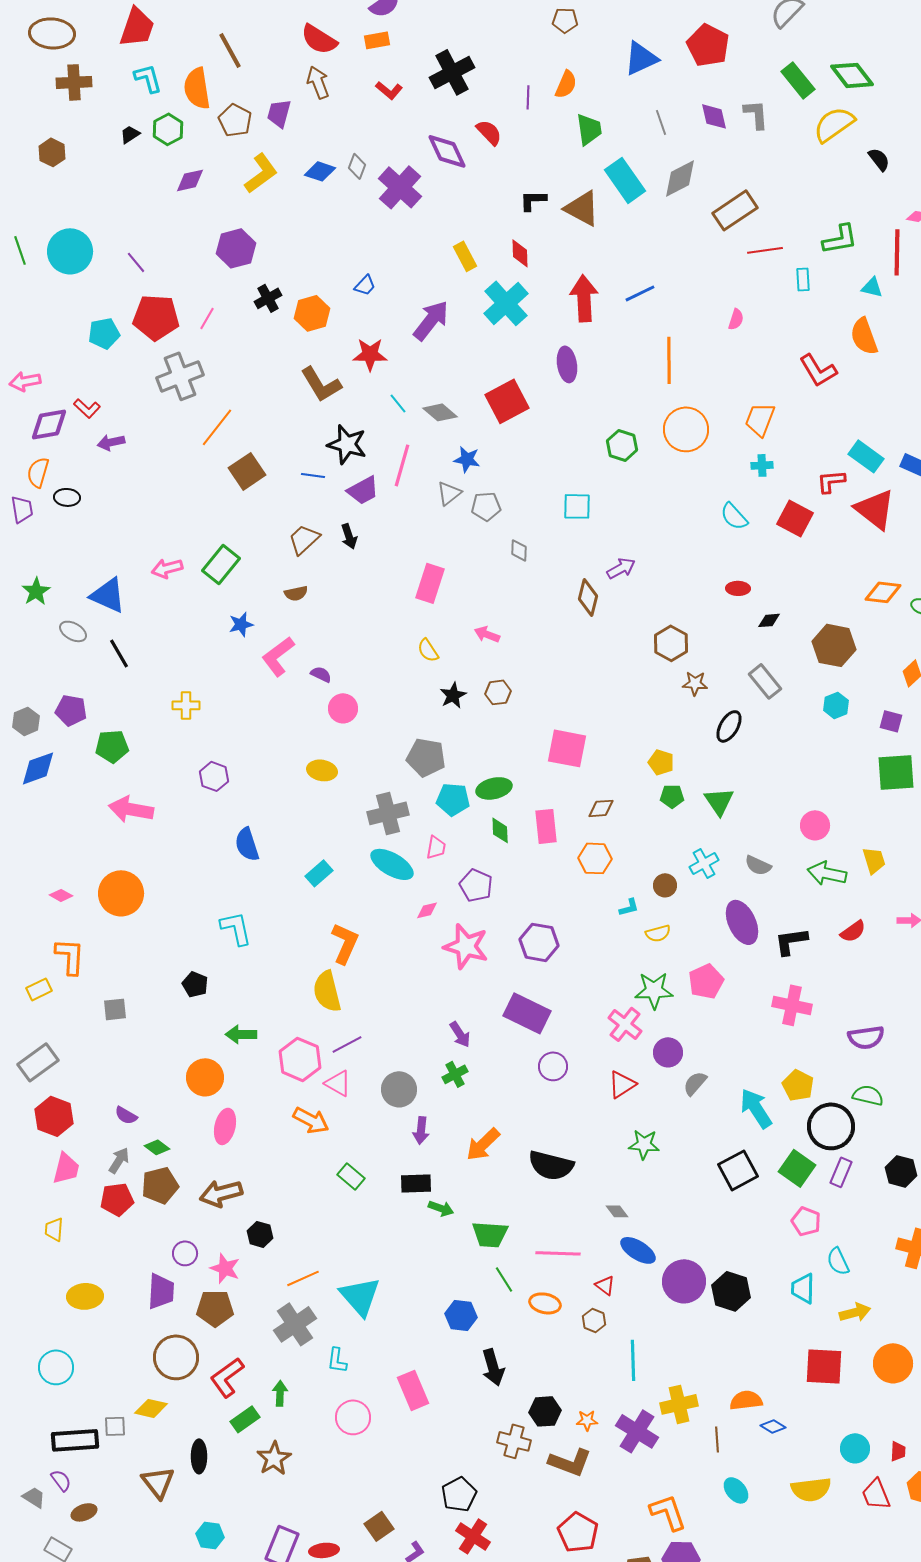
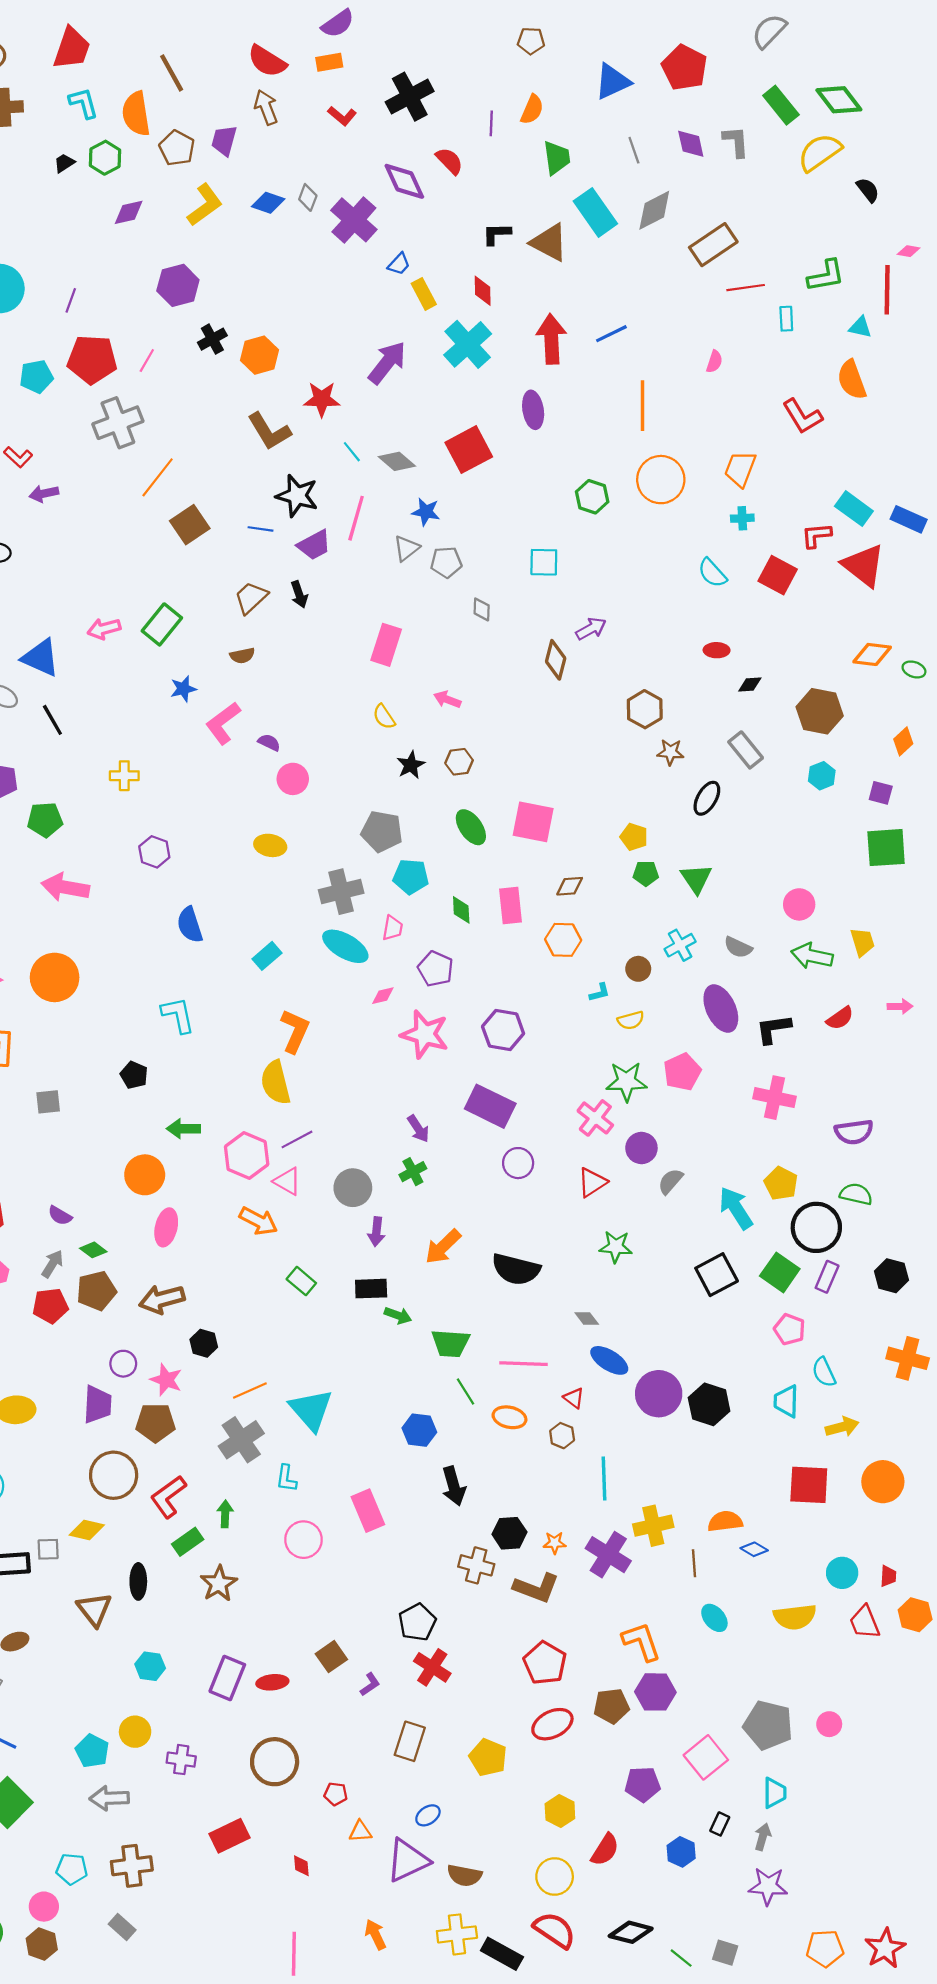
purple line: (136, 262) -> (71, 300), turned 60
blue trapezoid: (365, 285) -> (399, 264), moved
green ellipse: (494, 788) -> (471, 827), moved, turned 68

